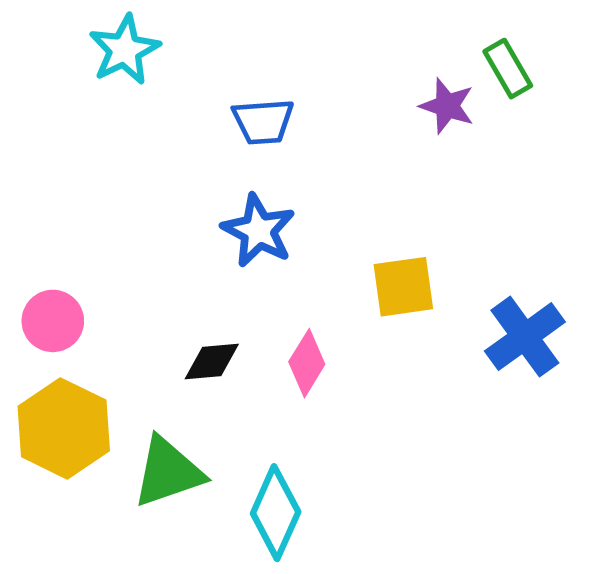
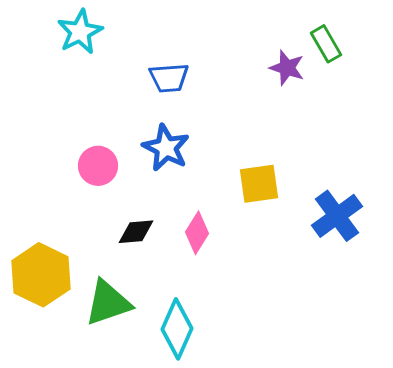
pink circle: (53, 321) -> (98, 166), moved

